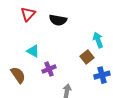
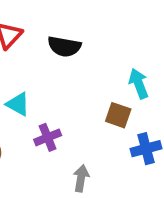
brown square: (87, 57) -> (118, 115), turned -32

